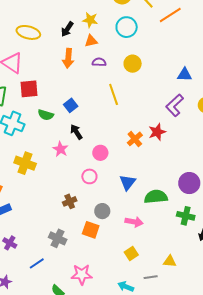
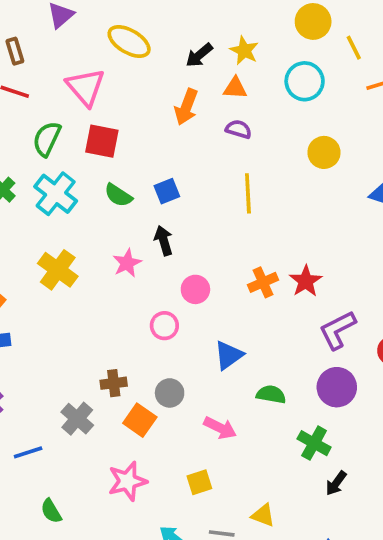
yellow circle: (133, 64) -> (324, 152), moved
purple L-shape: (175, 105) -> (338, 330), moved
red star: (157, 132) -> (306, 281), turned -30
green semicircle: (156, 197) -> (271, 394), size x0.7
brown cross: (70, 201) -> (114, 383), moved
pink star: (82, 274) -> (127, 481), moved, turned -30

